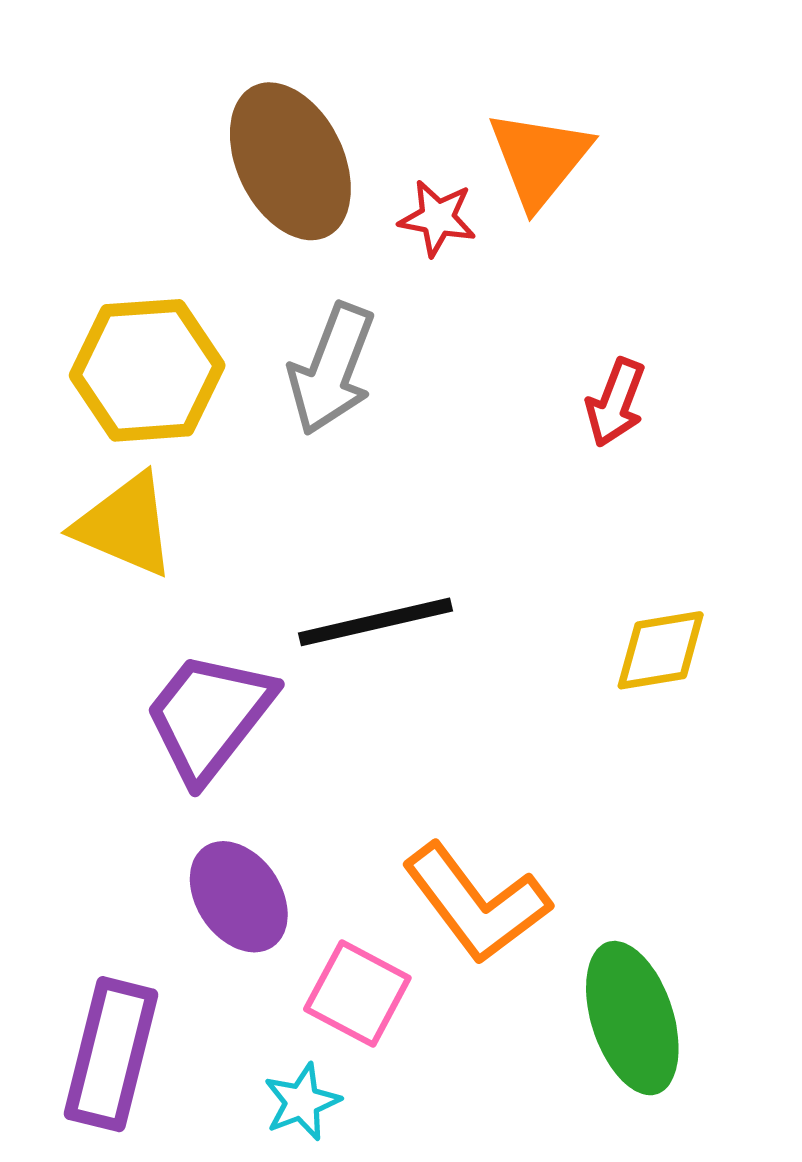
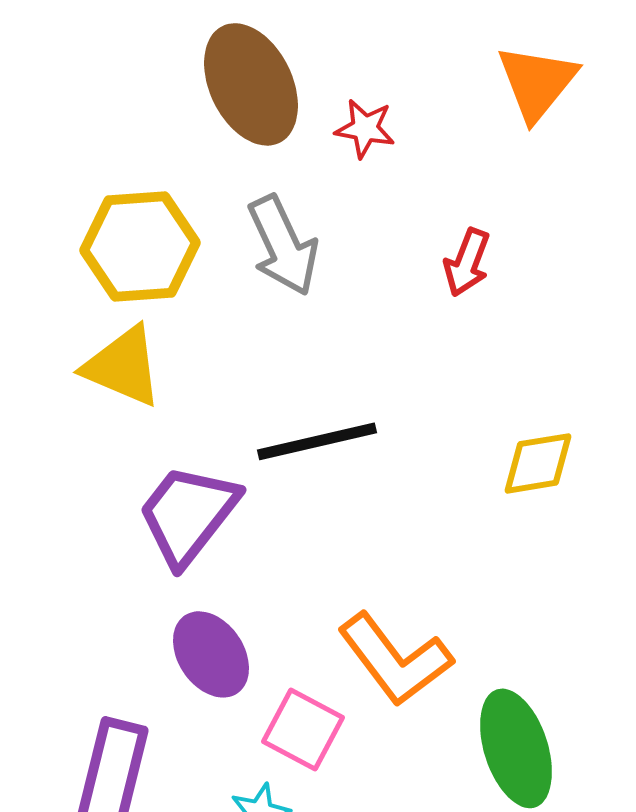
orange triangle: (539, 159) -> (537, 82), moved
gray arrow: (332, 369) -> (283, 245), turned -46
red arrow: (616, 403) -> (467, 262), moved

